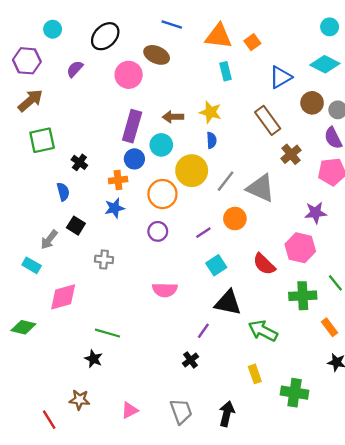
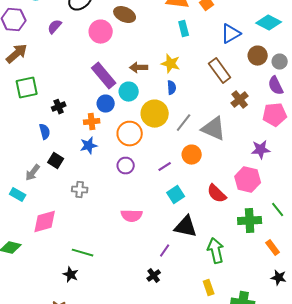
purple rectangle: (132, 126) -> (104, 76), turned -56
black cross: (79, 162) -> (59, 107), turned 32
green arrow: (263, 331) -> (216, 251), turned 50

